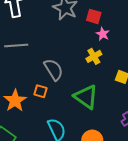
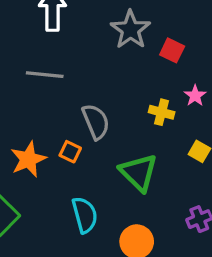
pink star: (103, 34) -> (195, 96), moved
yellow cross: (94, 56) -> (162, 112), turned 35

